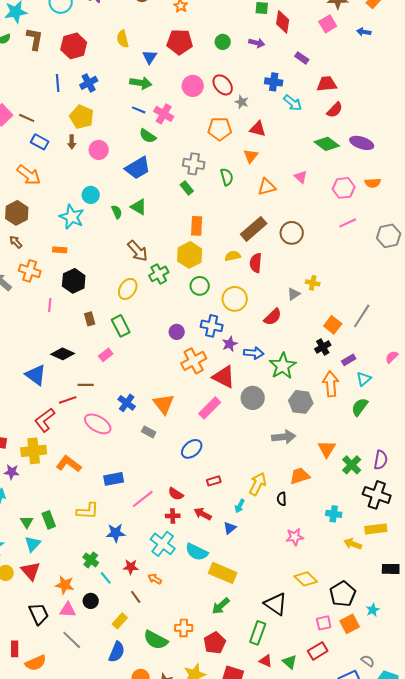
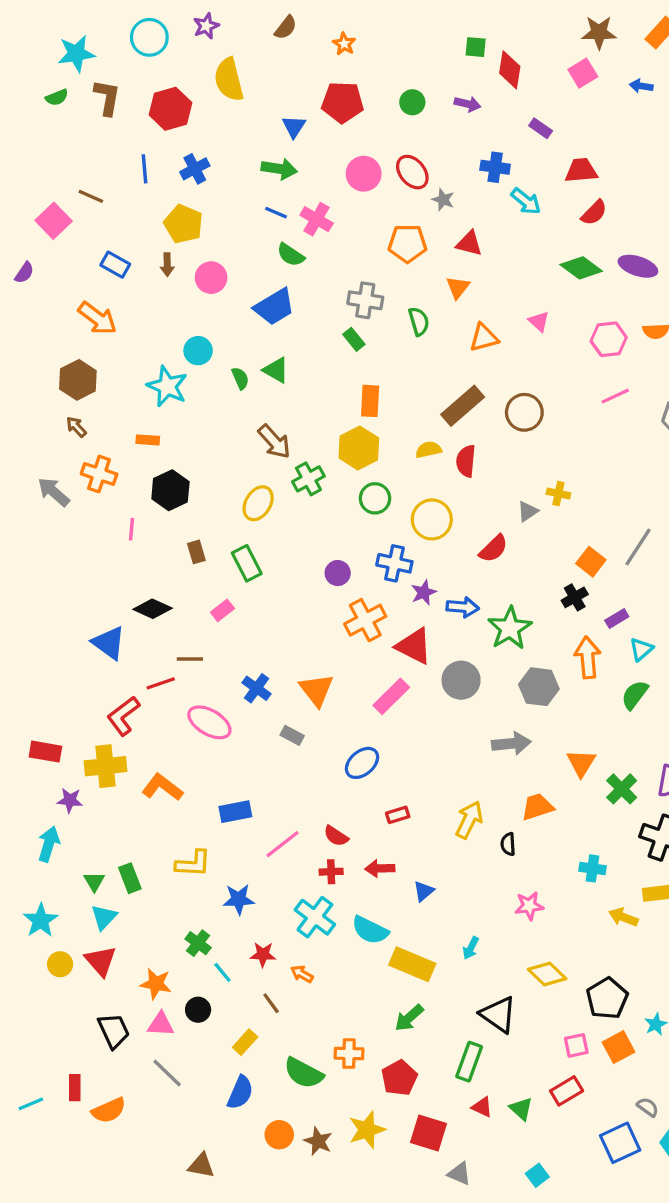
yellow semicircle: (123, 39) -> (229, 80), moved, size x1.5
brown line: (27, 118) -> (91, 196), moved
cyan arrow: (240, 506) -> (471, 948), moved
red arrow: (203, 514) -> (380, 868), turned -30

